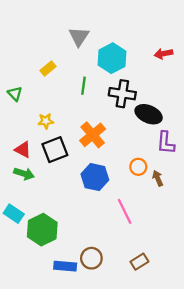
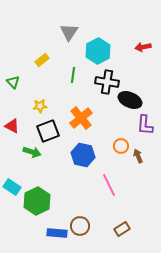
red triangle: (23, 150) -> (12, 126), moved
green arrow: (24, 174) -> (32, 152), moved

